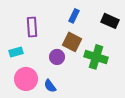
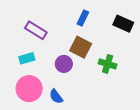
purple rectangle: (32, 27) -> (36, 30), turned -54
cyan rectangle: (16, 52) -> (27, 58), moved
green cross: (96, 57) -> (108, 64), size x0.7

